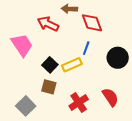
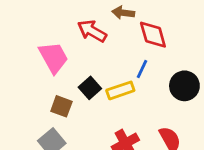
brown square: (49, 87) -> (61, 106), moved

